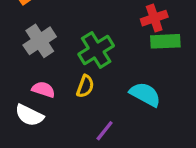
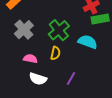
cyan semicircle: (145, 94) -> (88, 42), moved
white semicircle: (29, 115) -> (38, 79), moved

